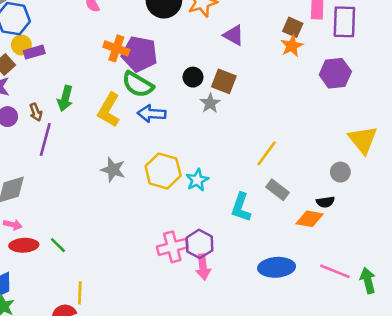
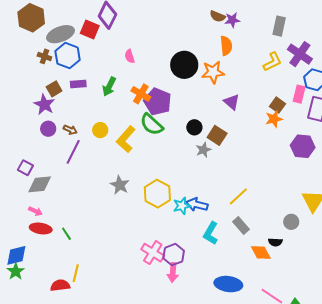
yellow circle: (21, 45) -> (100, 130), moved
green arrow: (65, 98) -> (109, 86), moved
brown arrow: (36, 112) -> (70, 130), turned -56
blue arrow: (151, 114) -> (197, 205), moved
orange diamond: (310, 219) -> (261, 252), turned 40
pink cross: (172, 247) -> (153, 253), turned 35

